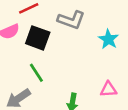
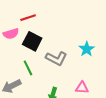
gray L-shape: (71, 20) -> (56, 58), moved

